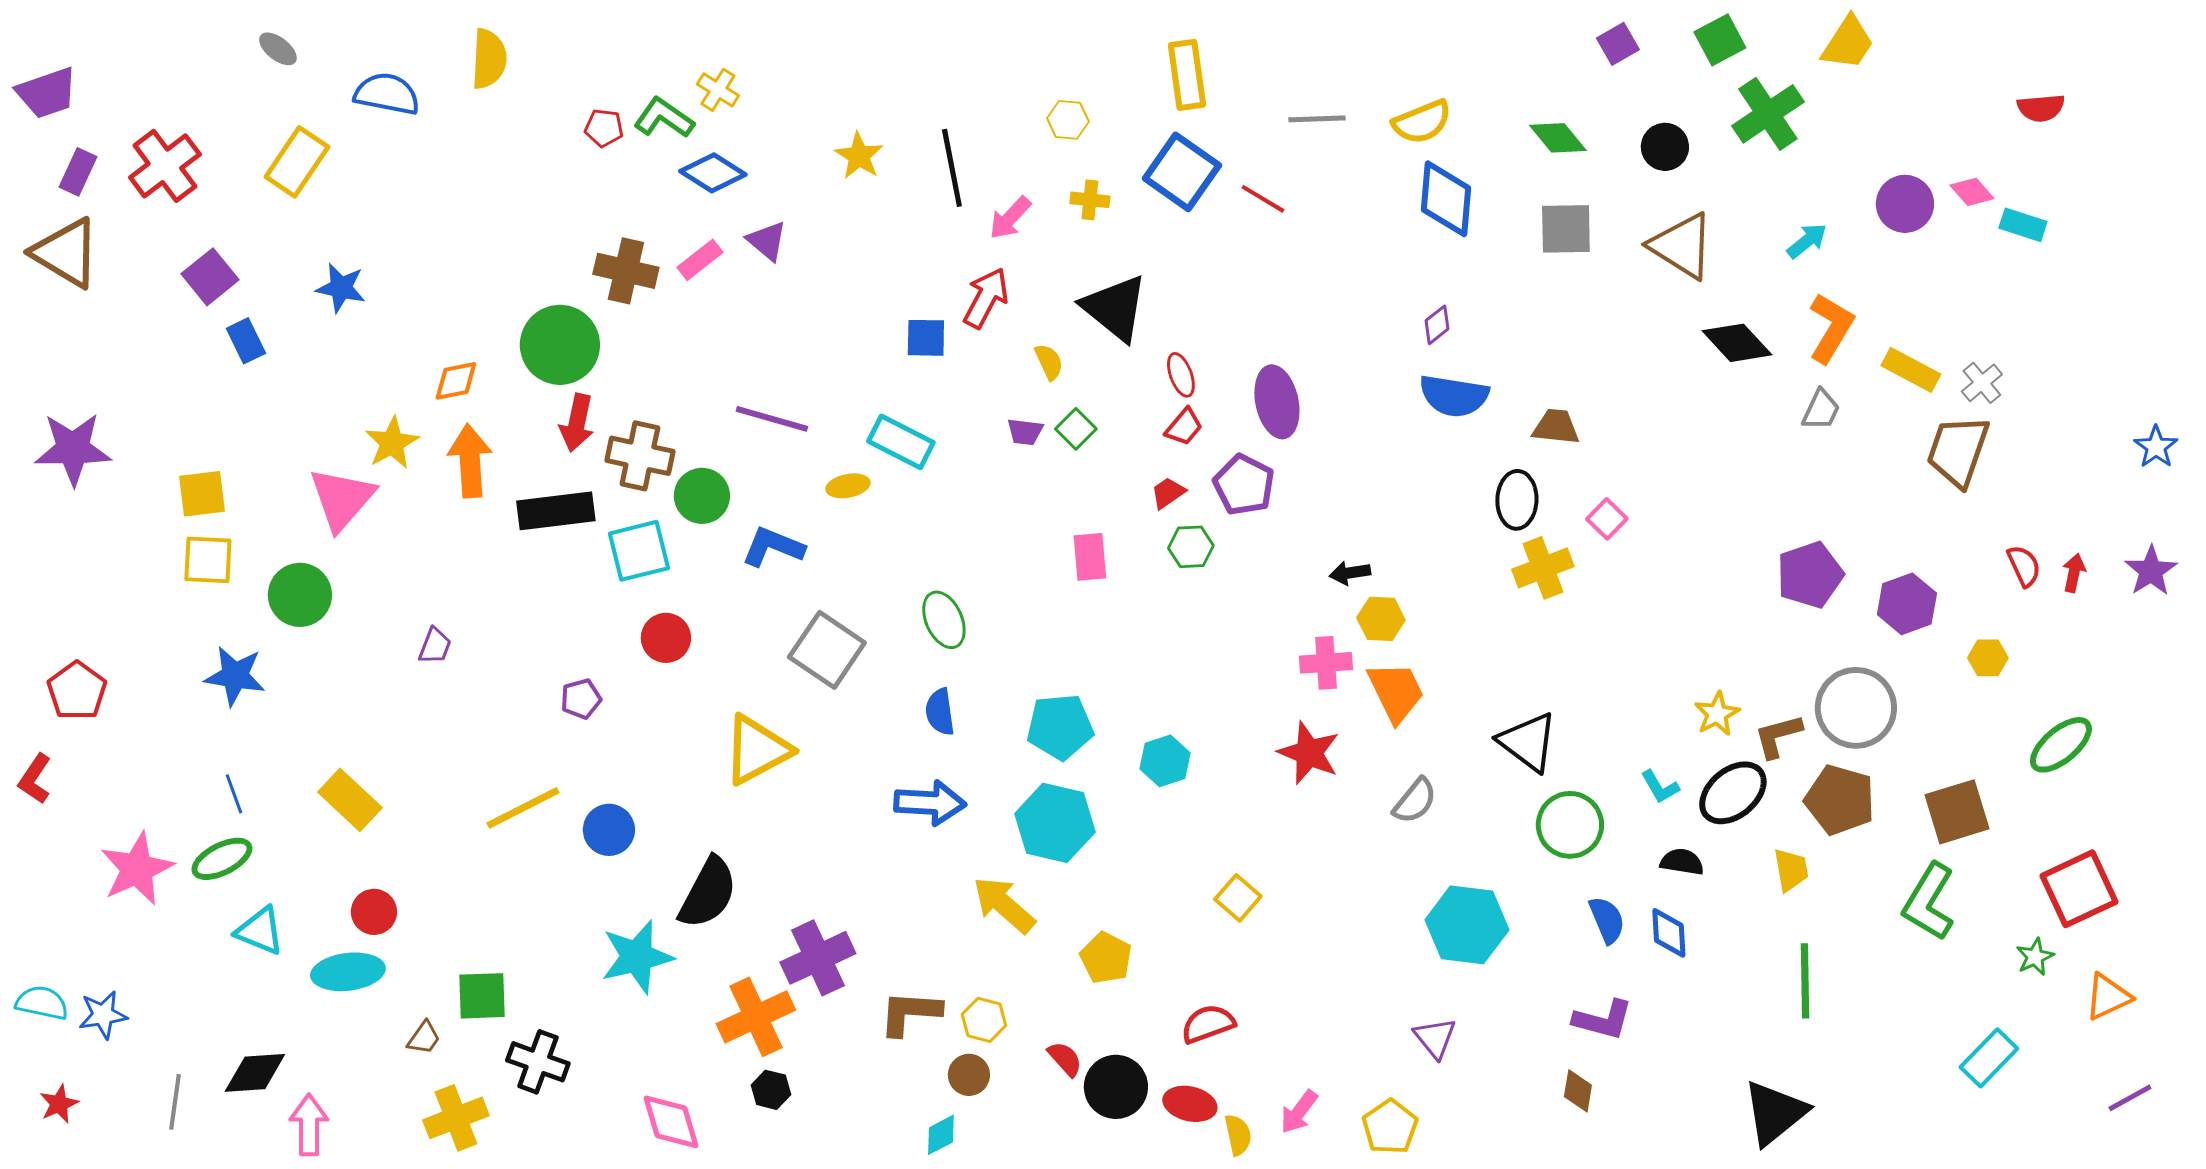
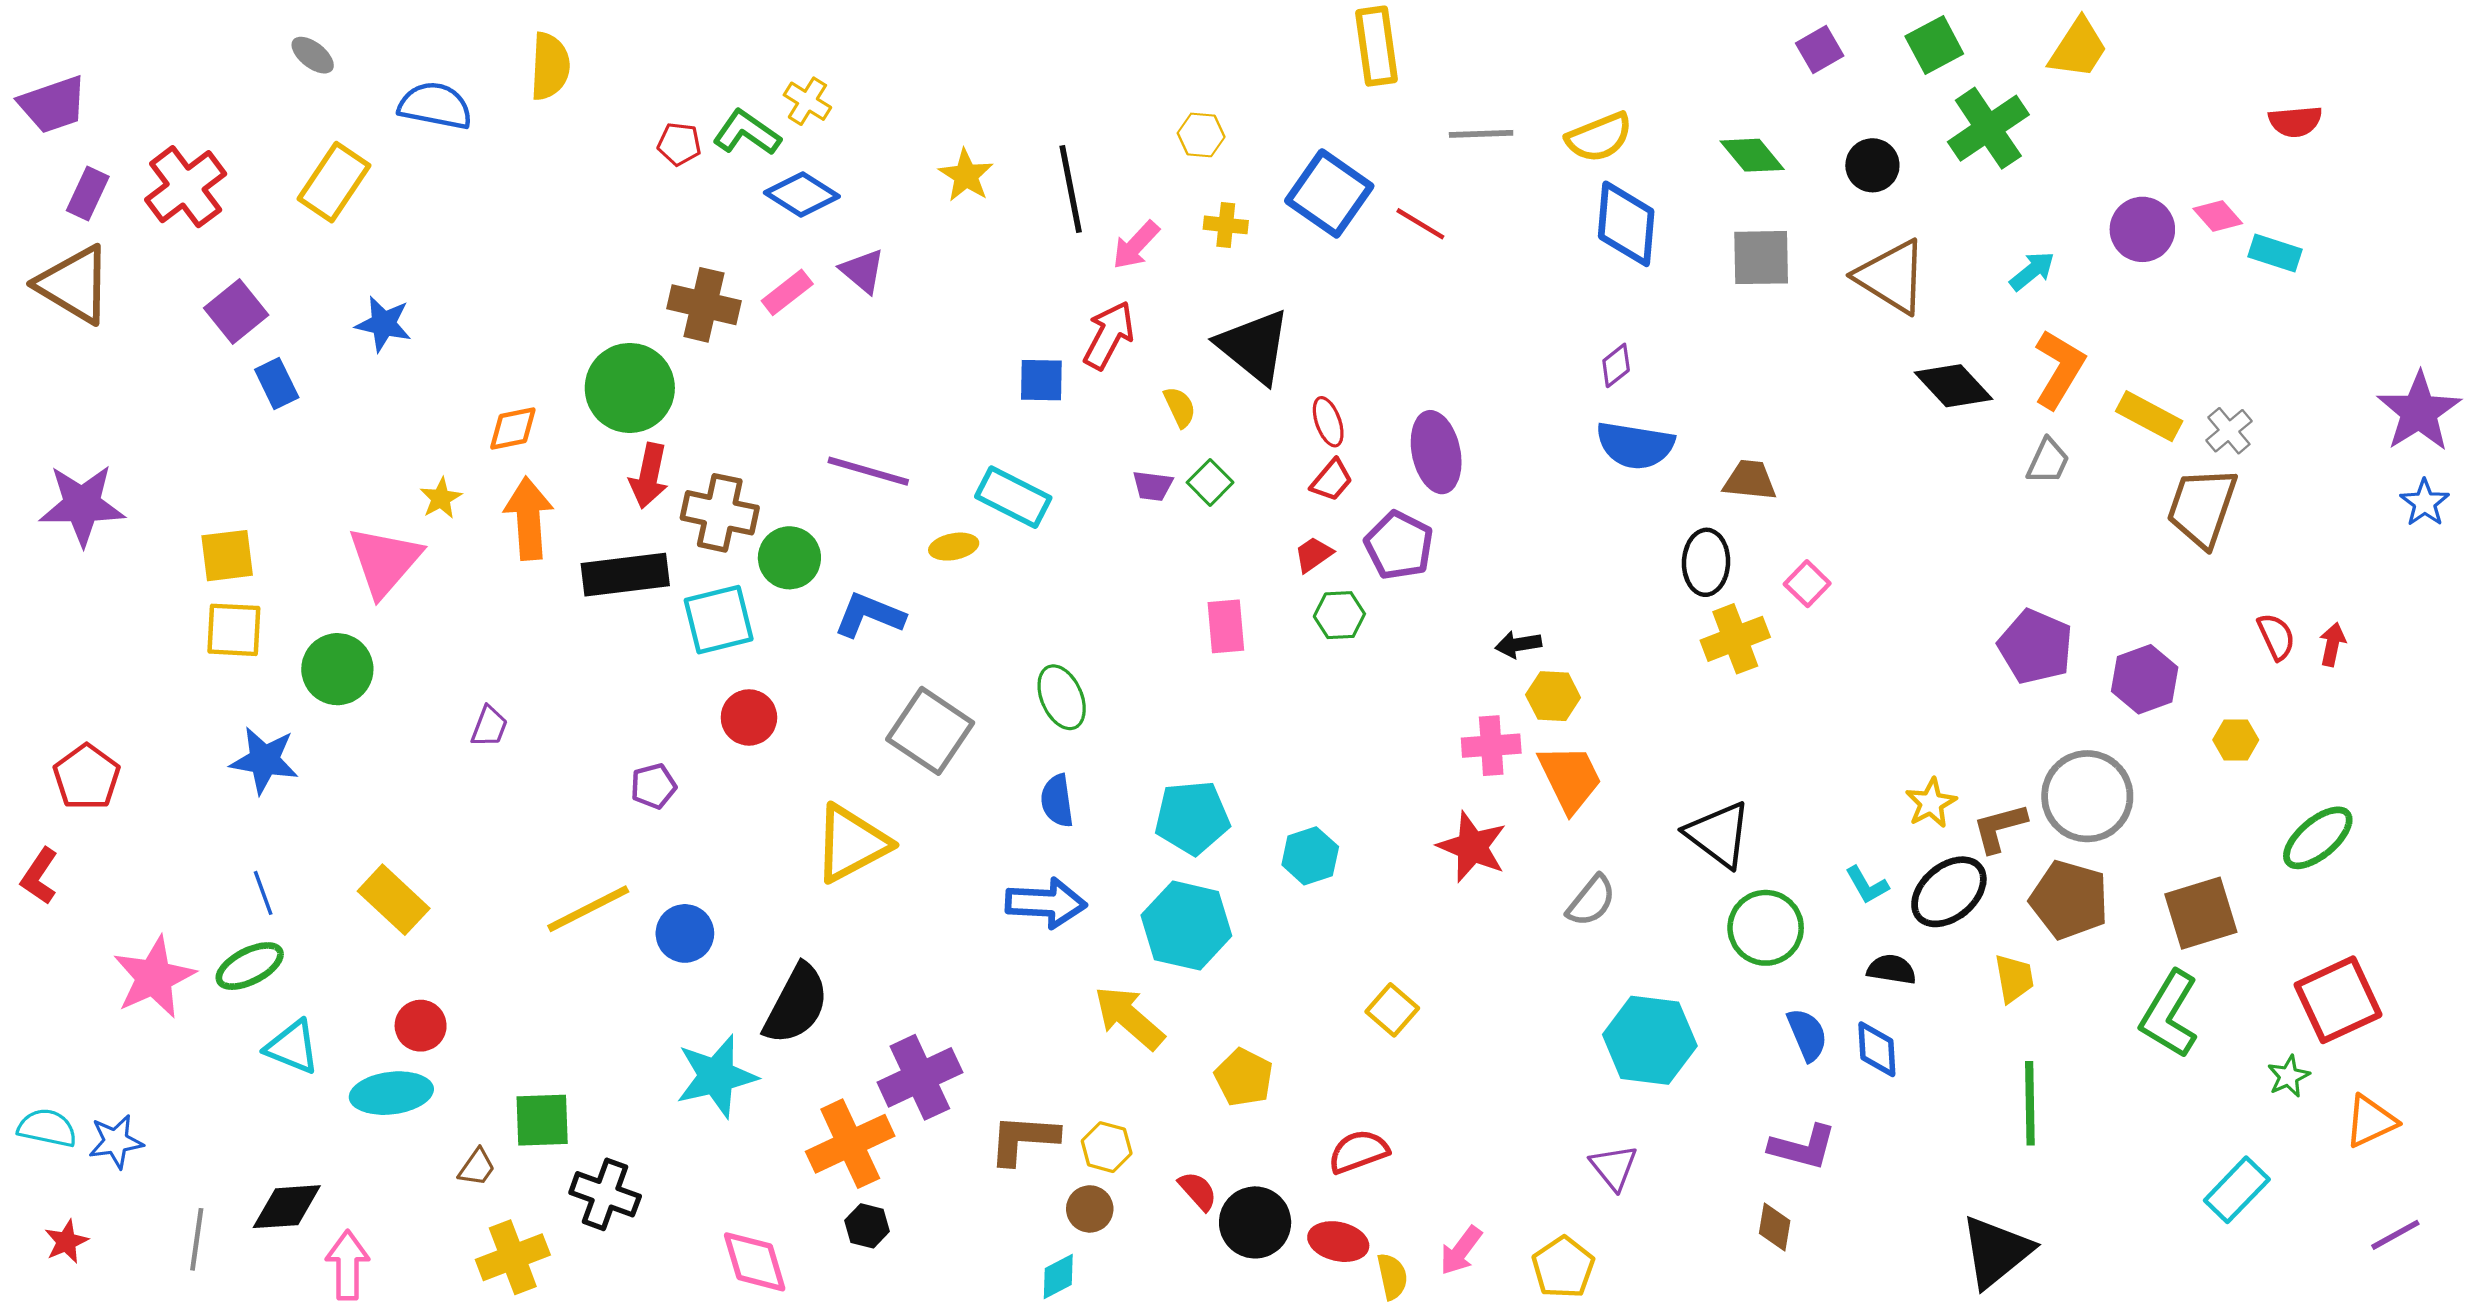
yellow rectangle: (1187, 75) -> (1377, 46), moved
yellow star: (392, 443) -> (441, 498), size x0.7
purple star: (2151, 571) -> (2419, 412), moved, size x1.4
purple pentagon: (1810, 575) -> (2036, 647), turned -30

